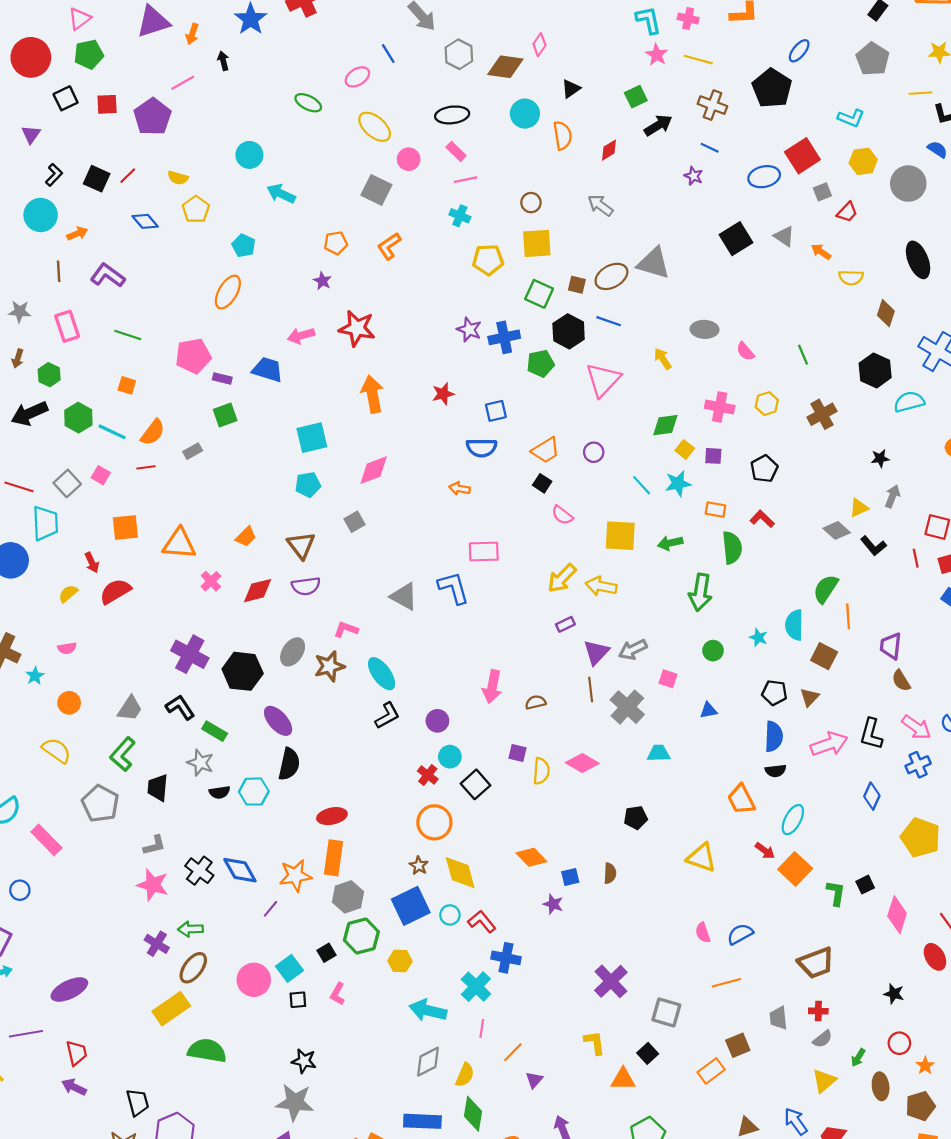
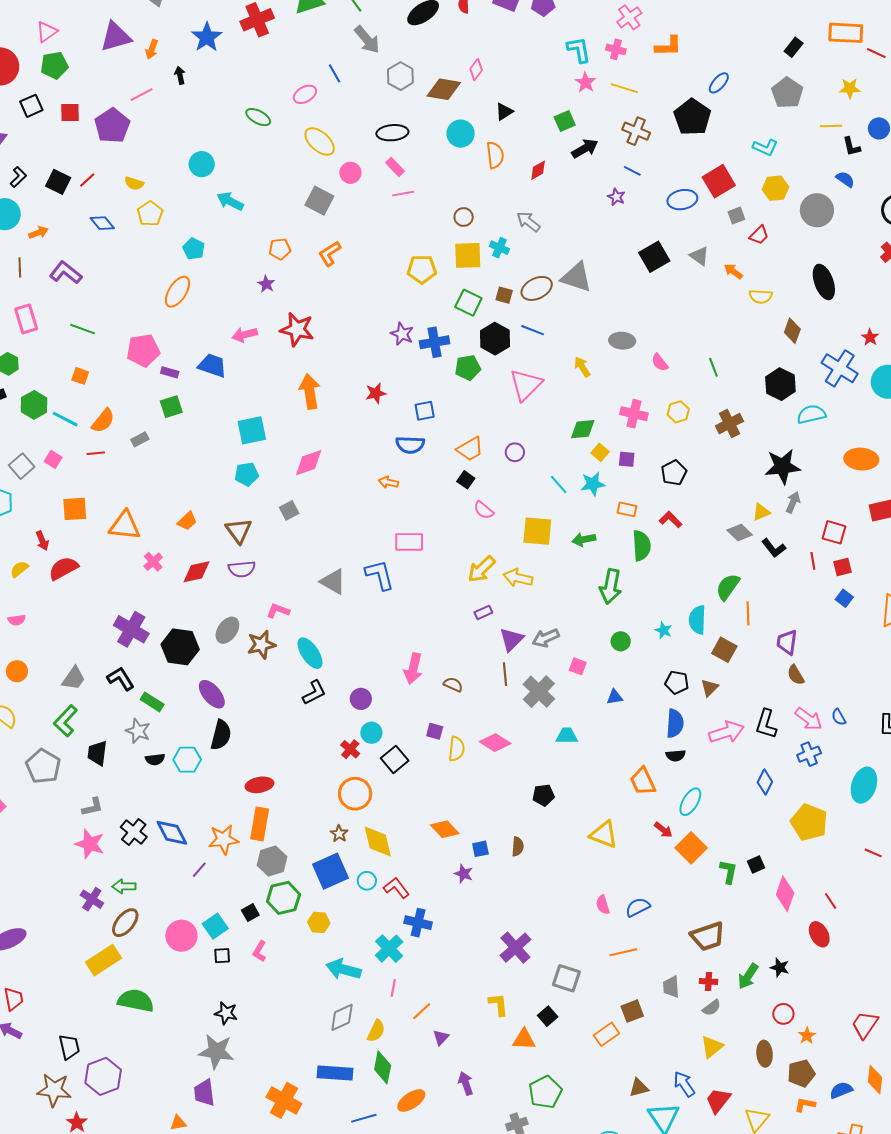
cyan cross: (460, 216) -> (499, 248), moved
black star: (880, 458) -> (783, 466), size x2.0
brown semicircle: (536, 702) -> (453, 684), turned 36
green arrow: (858, 1058) -> (748, 976), moved, size x1.5

